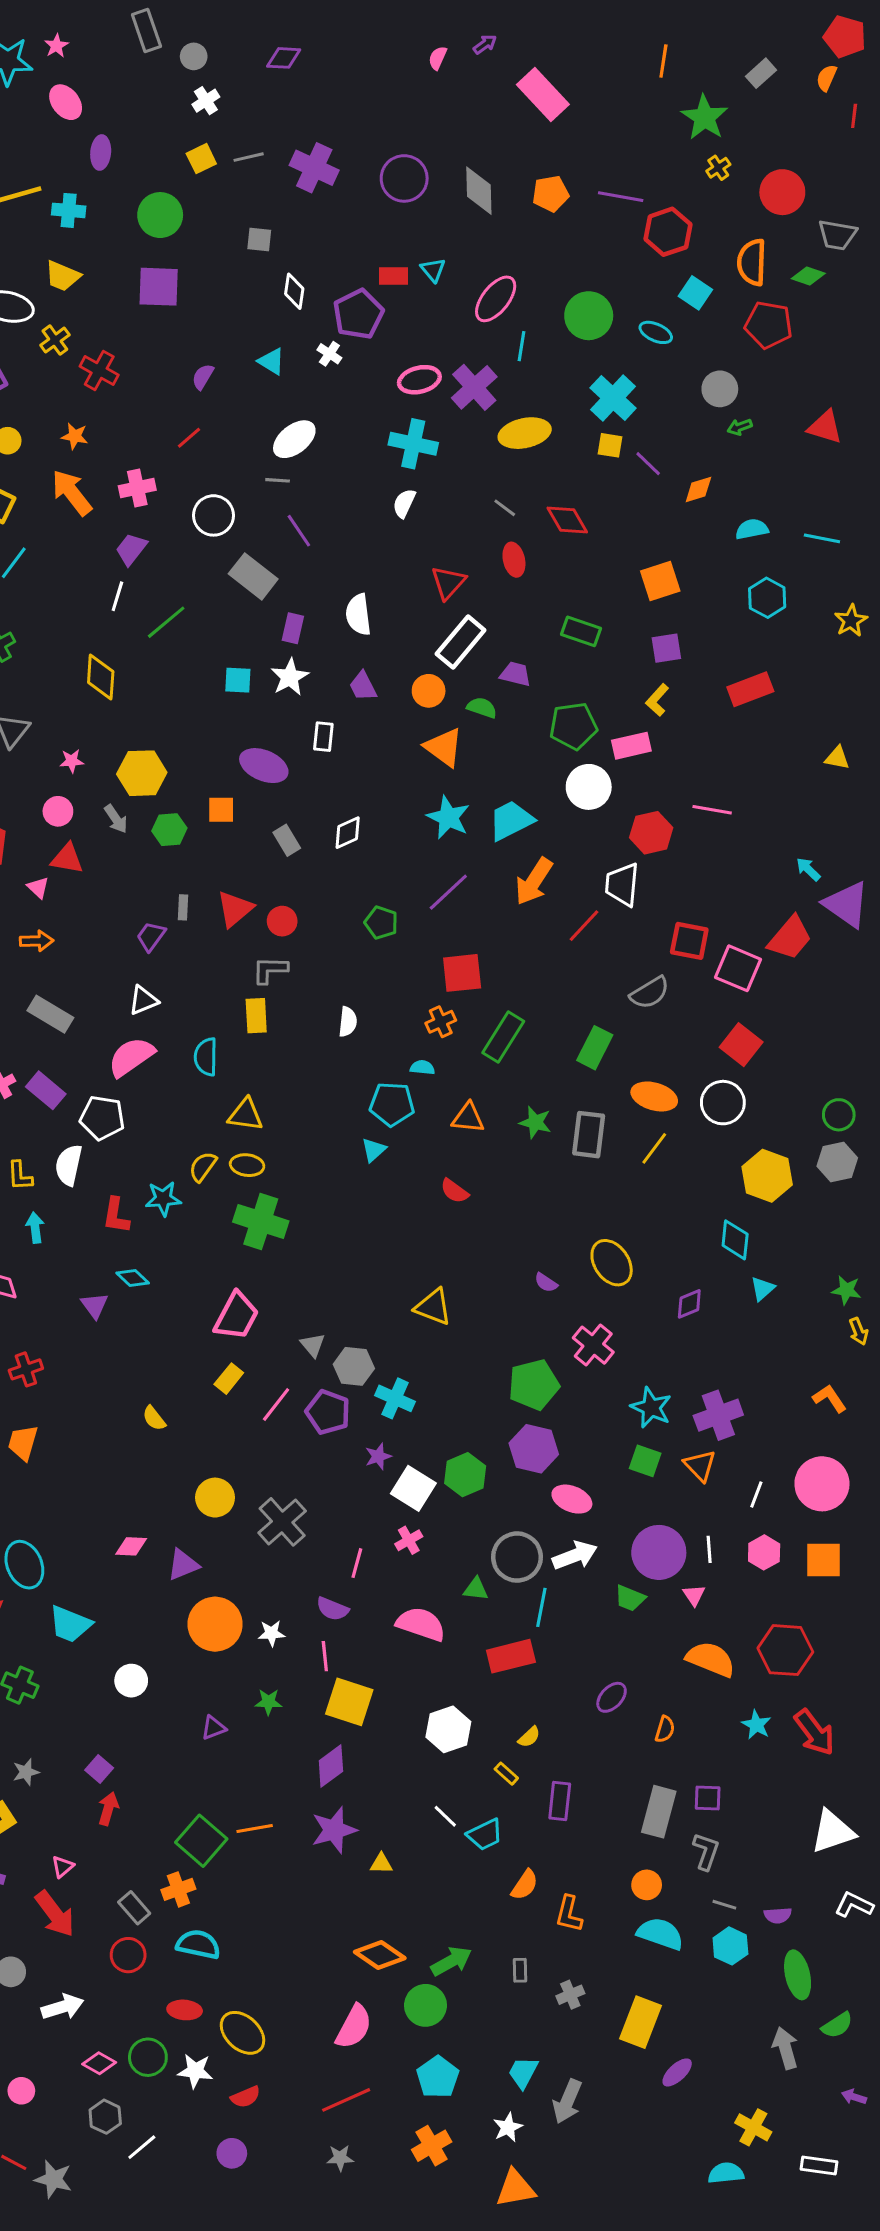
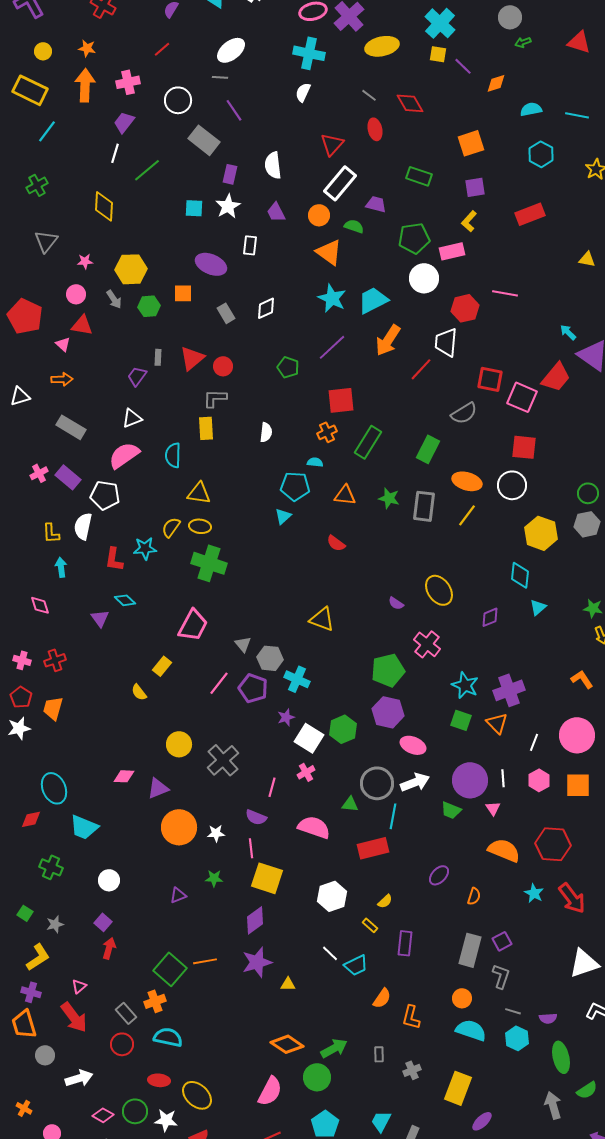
orange arrow: (72, 493) -> (85, 85), turned 40
red square: (741, 1045) -> (524, 447), turned -32
yellow rectangle: (229, 1379) -> (162, 666), moved
white circle: (131, 1681) -> (109, 880), moved
purple square: (708, 1798) -> (502, 941), turned -30

